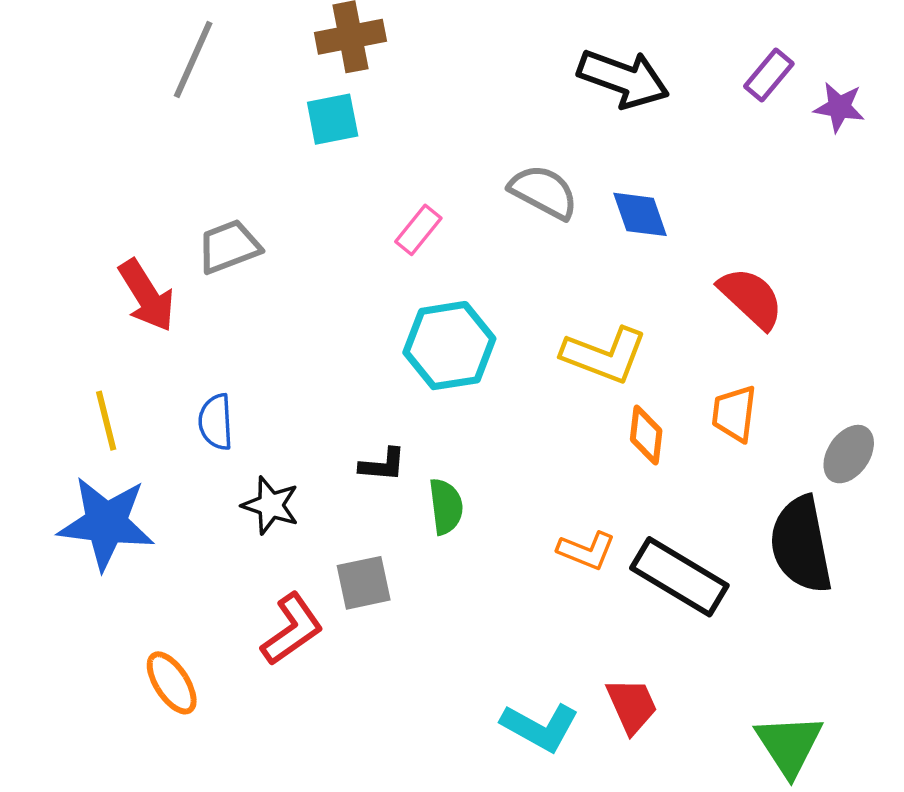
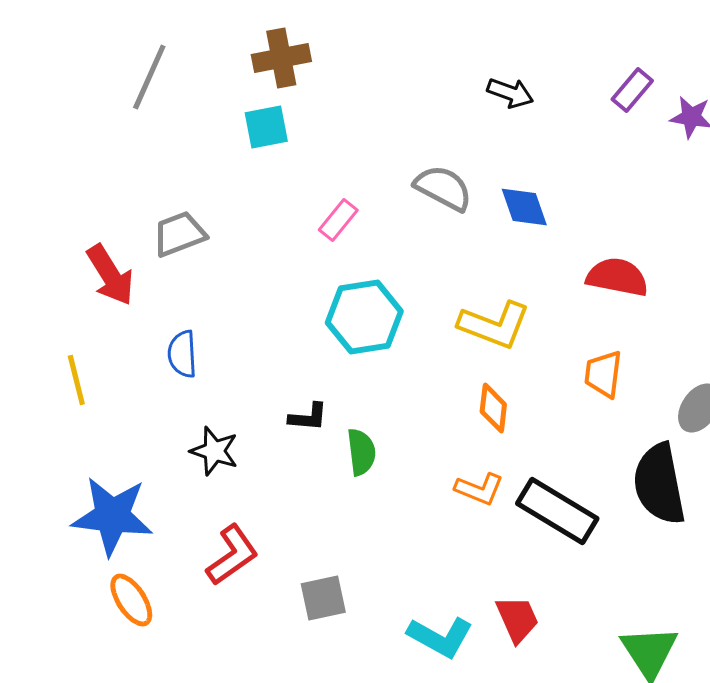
black arrow: (623, 79) -> (510, 93), size x0.6
red semicircle: (751, 298) -> (617, 277), turned -32
blue semicircle: (216, 422) -> (182, 354), moved
orange diamond: (646, 435) -> (493, 408), moved
blue star: (106, 523) -> (112, 516), moved
gray square: (364, 583) -> (323, 598), moved

